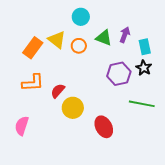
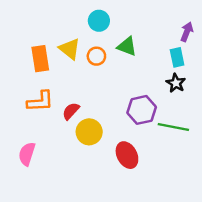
purple arrow: (125, 35) -> (187, 32), moved
orange rectangle: (33, 48) -> (40, 59), turned -45
purple hexagon: (119, 74) -> (142, 110), moved

